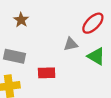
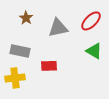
gray triangle: (71, 44) -> (58, 28), moved, size x1.5

